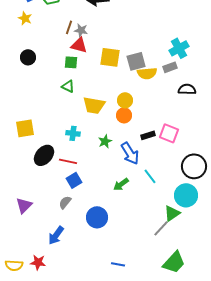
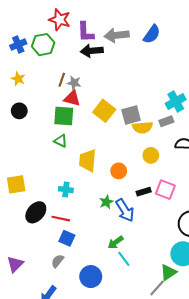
yellow star: (25, 18) -> (18, 79), moved
yellow square: (110, 57) -> (104, 111), turned 30
green square: (71, 62) -> (64, 116), size x1.5
yellow circle: (125, 100) -> (151, 155), moved
yellow trapezoid: (94, 105) -> (88, 161), turned 85
green star: (105, 141) -> (106, 202), moved
cyan line: (150, 176) -> (124, 259), moved
blue square: (74, 180) -> (67, 238), turned -35

